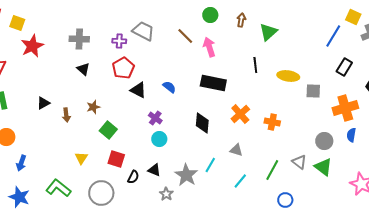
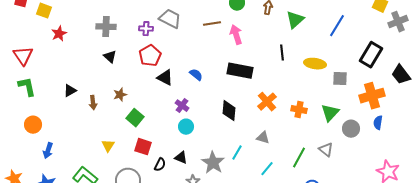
brown line: (185, 36) -> (212, 24), turned -54
blue line: (333, 36) -> (337, 26), moved
red star: (32, 46) -> (59, 34), size x0.7
black rectangle: (344, 67) -> (371, 55), size x1.4
green triangle: (323, 167) -> (330, 113), moved, turned 36

